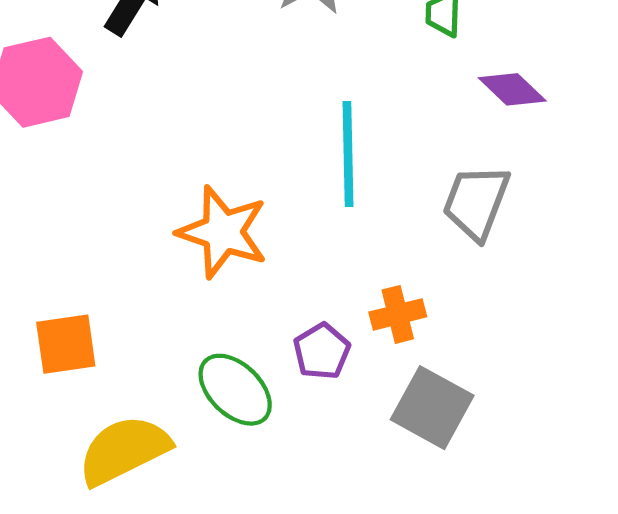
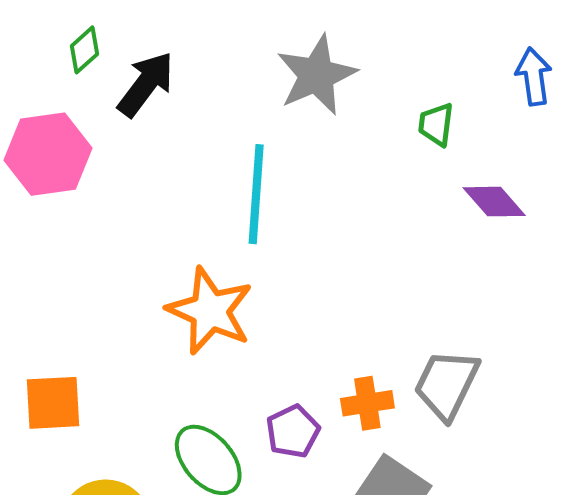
cyan line: (348, 154) -> (256, 194), moved
gray trapezoid: (476, 202) -> (447, 384), moved

